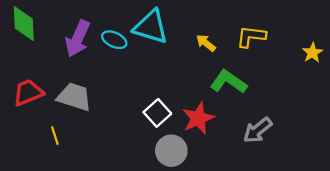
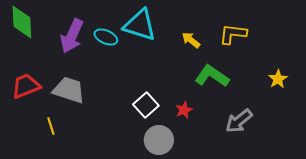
yellow star: (313, 53) -> (278, 79), moved
red star: (198, 118) -> (184, 110), size x0.6

